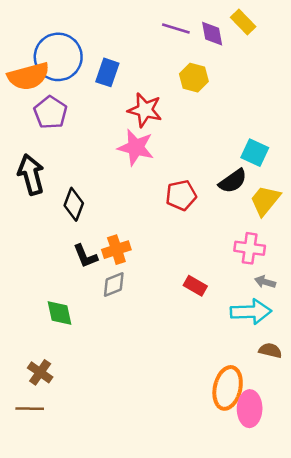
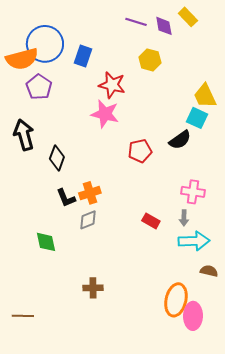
yellow trapezoid: (265, 200) -> (205, 96), moved, turned -64
gray arrow: (265, 282) -> (184, 218), moved, turned -105
brown cross: (40, 372) -> (93, 288), moved, turned -36

